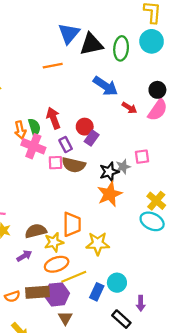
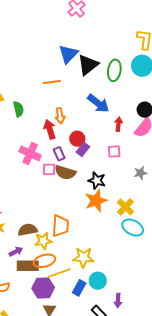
black triangle: (91, 44) -> (88, 65), turned -30
red arrow: (129, 108) -> (119, 124), turned -120
green semicircle: (34, 127) -> (18, 109), moved
orange arrow: (20, 130) -> (60, 116), moved
pink square: (142, 157) -> (114, 151), moved
gray star: (123, 167) -> (140, 173), moved
black star: (109, 172) -> (97, 181), turned 30
yellow cross: (156, 201) -> (125, 207), moved
yellow star: (98, 244) -> (83, 258), moved
brown rectangle: (38, 292) -> (28, 266), moved

